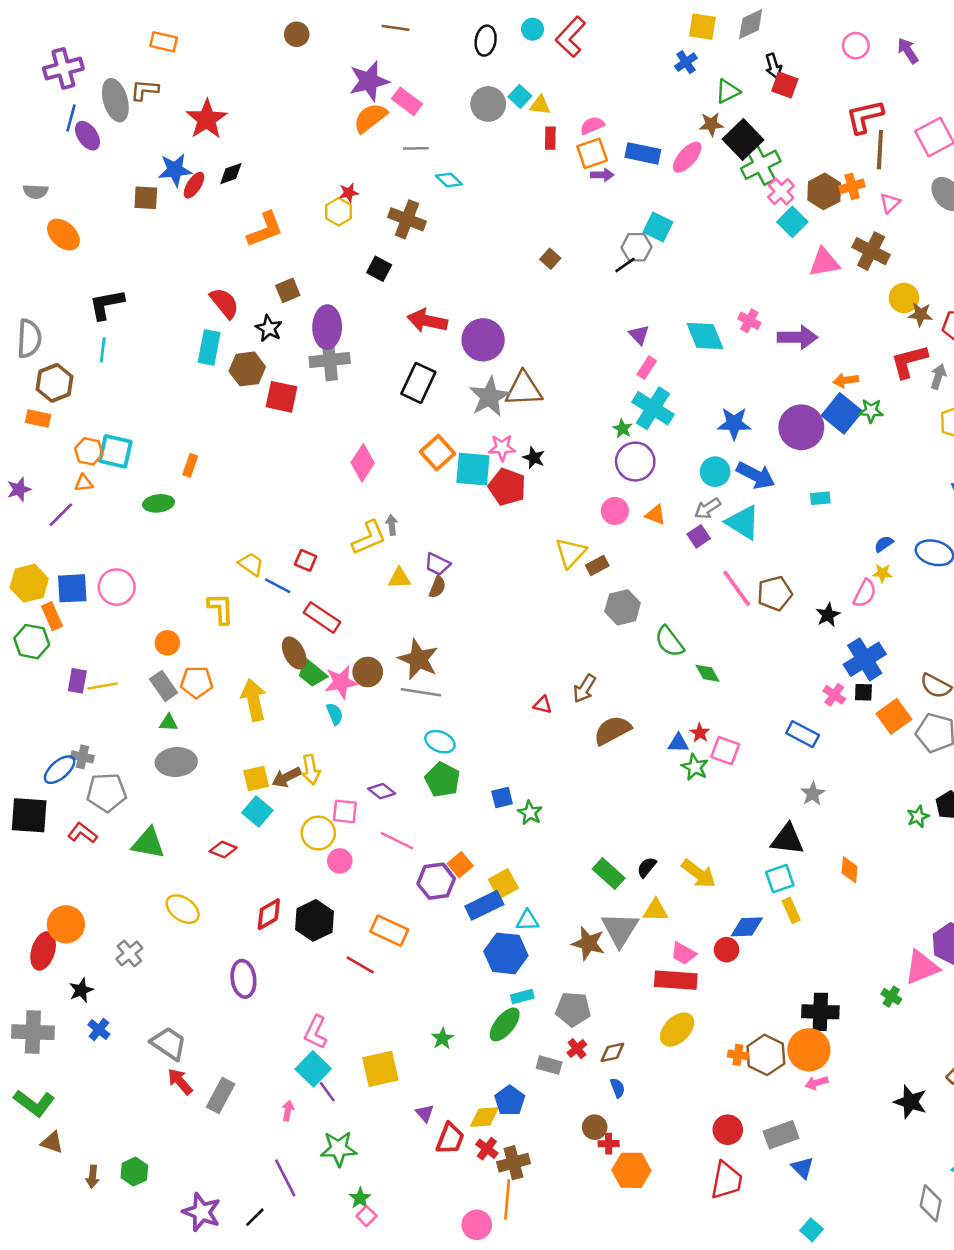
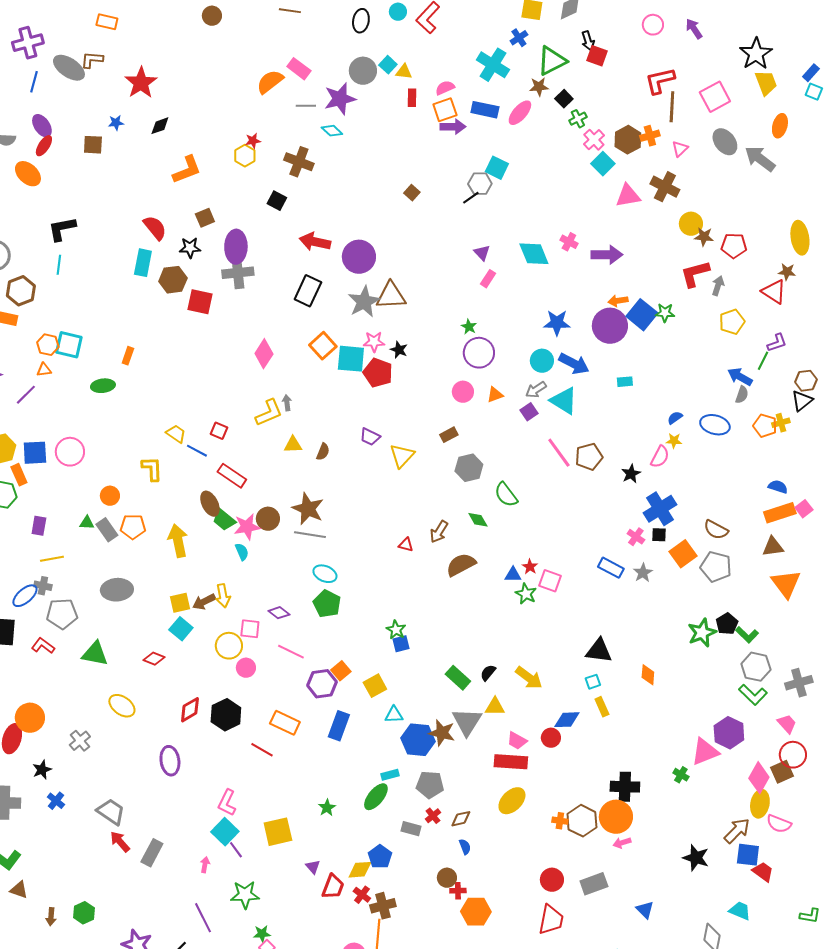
purple star: (369, 81) -> (340, 99), moved
green triangle: (728, 91) -> (552, 61), size x1.5
gray ellipse: (115, 100) -> (69, 68), turned -40
purple ellipse: (87, 136) -> (42, 126), moved
black square: (743, 139) -> (564, 99), size x0.6
green cross: (761, 165) -> (578, 119), size x0.6
blue star: (175, 170) -> (116, 123), size x0.6
purple arrow: (602, 175) -> (453, 127), size x1.4
red ellipse: (194, 185) -> (44, 146), moved
black star: (269, 328) -> (190, 248), turned -30
orange arrow: (846, 380) -> (618, 301), moved
cyan cross: (653, 408) -> (493, 65), moved
orange triangle: (656, 515) -> (495, 395), turned -42
yellow triangle: (571, 553) -> (402, 456), moved
purple trapezoid: (437, 564) -> (370, 437), moved
green diamond: (707, 673) -> (478, 520), moved
yellow line: (103, 686) -> (52, 559), moved
green triangle: (169, 723) -> (87, 523), moved
gray star: (813, 794) -> (643, 573), moved
blue square: (502, 798) -> (401, 644), moved
green star: (918, 817) -> (702, 633), size x1.6
cyan square: (780, 879) -> (593, 682), size x0.7
blue rectangle: (484, 905) -> (339, 726), moved, turned -44
blue hexagon: (506, 953) -> (418, 740), moved
blue triangle: (803, 1168) -> (645, 910), moved
green star: (360, 1198) -> (262, 934), turned 30

